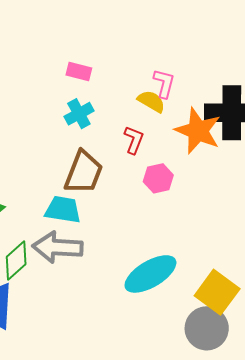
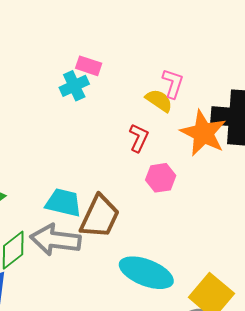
cyan cross: (79, 114) -> (74, 86), moved
brown trapezoid: (84, 172) -> (100, 217), moved
cyan ellipse: (150, 274) -> (146, 273), turned 48

